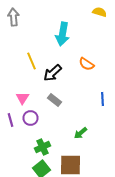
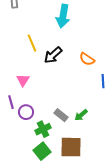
orange semicircle: (86, 64) -> (87, 59), moved
gray rectangle: (54, 100) -> (61, 115), moved
purple circle: (30, 118) -> (26, 112), moved

